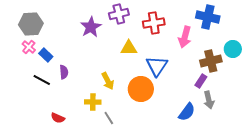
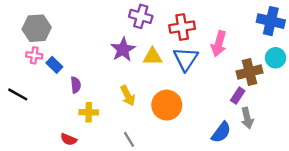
purple cross: (119, 14) -> (141, 16), turned 30
blue cross: (208, 17) -> (271, 21), moved
purple star: (91, 27) -> (123, 49), moved
pink cross: (29, 47) -> (34, 55), turned -32
blue triangle: (157, 66) -> (186, 59), moved
black line: (42, 80) -> (18, 94), moved
yellow cross: (93, 102) -> (89, 112), moved

